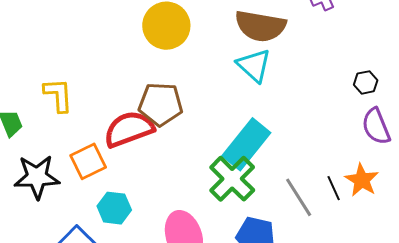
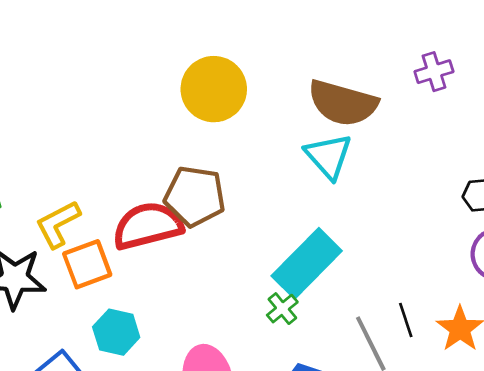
yellow L-shape: (58, 95) -> (58, 224), moved, turned -120
green cross: (232, 179) -> (282, 309), size x0.5
black line: (334, 188) -> (406, 320), moved

